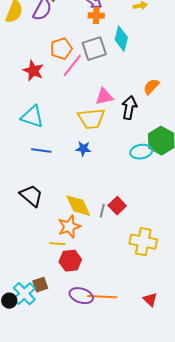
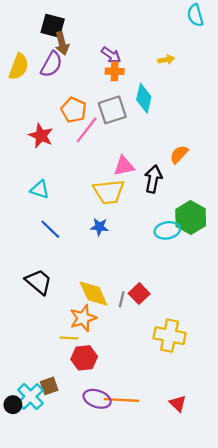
orange pentagon: (61, 49) -> (74, 110), turned -30
cyan triangle: (32, 117) -> (40, 189), size x0.7
blue line: (41, 151) -> (50, 229), turned 36

